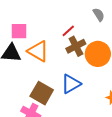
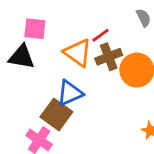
orange triangle: (38, 51) -> (78, 53), moved
blue triangle: (71, 84) -> (70, 93), moved

